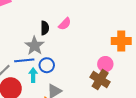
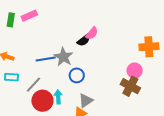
black semicircle: (45, 28) -> (84, 40), moved, turned 56
blue line: (24, 60) -> (46, 59), moved
cyan arrow: (33, 75) -> (58, 97), moved

